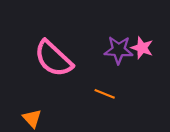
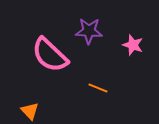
purple star: (119, 50) -> (89, 31), moved

